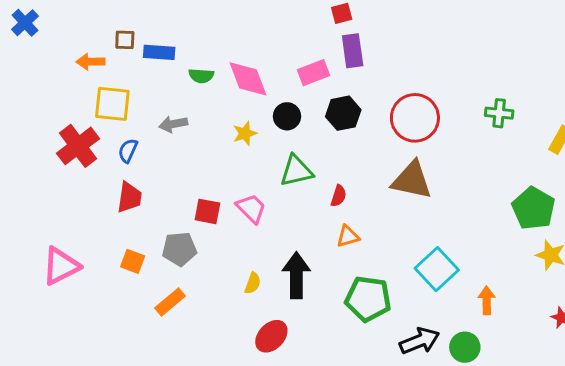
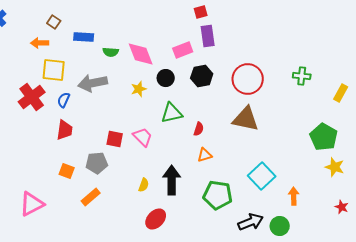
brown square: (125, 40) -> (54, 22), moved, turned 32
gray arrow: (173, 124) -> (93, 83), size x1.6
pink triangle: (61, 266) -> (32, 204), moved

